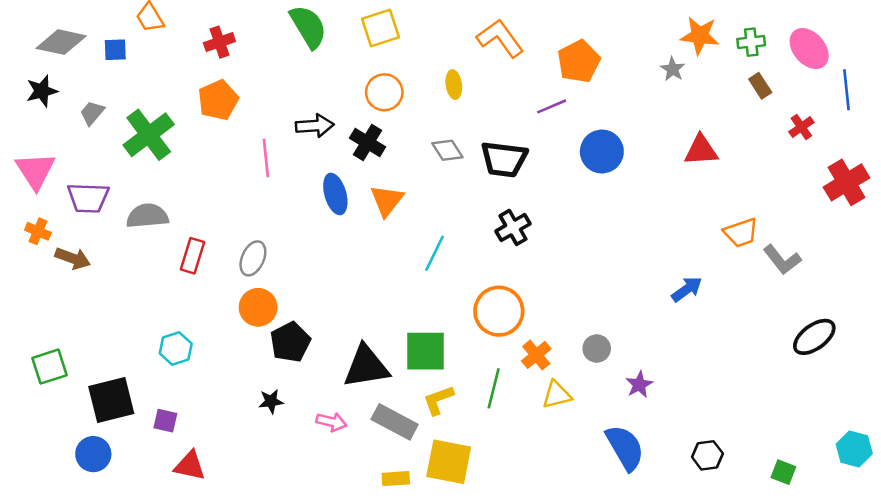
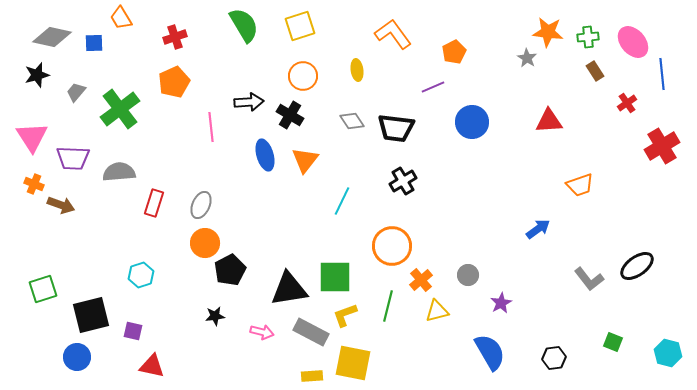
orange pentagon: (579, 61) -> (454, 52), size x0.7
gray L-shape: (782, 260) -> (589, 279), moved
green square: (783, 472) -> (613, 342), moved

